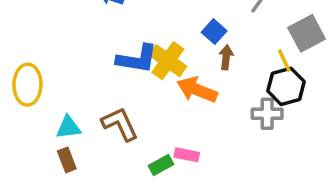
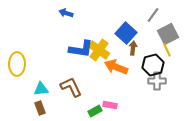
blue square: (214, 32) -> (126, 33), size x1.5
gray square: (307, 33) -> (168, 34), moved
black hexagon: (286, 86) -> (153, 65), moved

